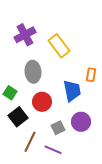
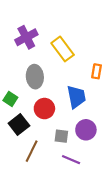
orange rectangle: (91, 75) -> (97, 71), moved
gray square: (58, 128) -> (61, 136), turned 32
purple line: (53, 150) -> (71, 160), moved

